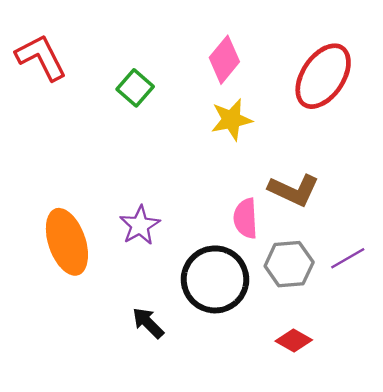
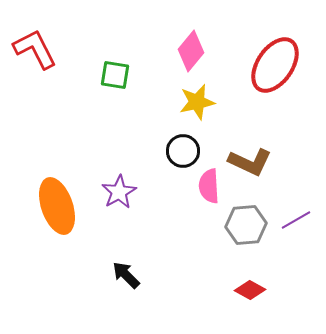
green square: (135, 88) -> (115, 75), turned -32
black circle: (215, 279) -> (183, 151), moved, size x0.6

